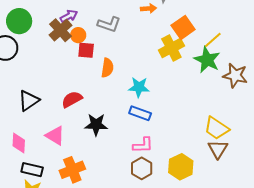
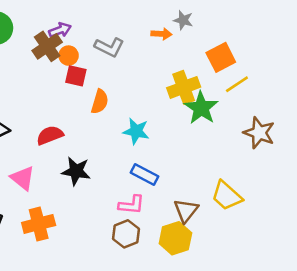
orange square: (183, 27) -> (221, 57), moved
green star: (207, 60) -> (201, 108), moved
blue rectangle: (140, 113) -> (144, 174), moved
brown triangle: (218, 149) -> (186, 211), moved

